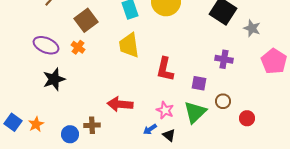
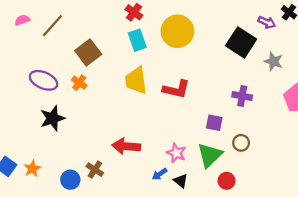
red L-shape: (165, 69) -> (176, 89), moved, turned -90
red circle: (247, 118) -> (227, 181), moved
brown cross: (92, 125) -> (95, 170), turned 35

